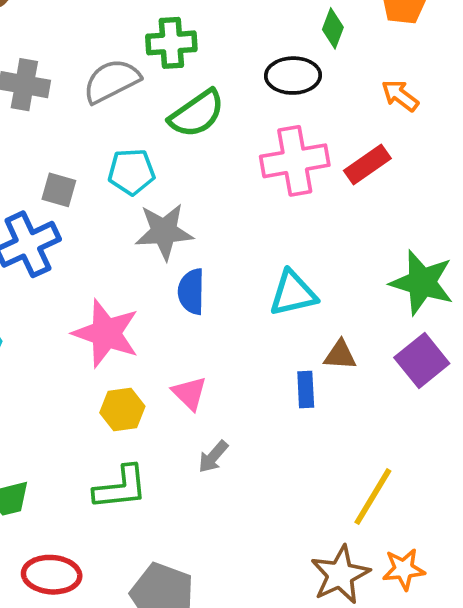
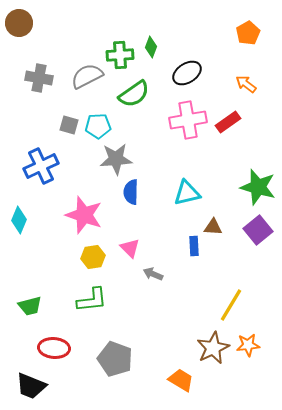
green diamond: (333, 28) -> (151, 47), moved
black ellipse: (293, 76) -> (187, 73), turned -32
gray square: (59, 190) -> (69, 125), moved
gray arrow: (213, 457) -> (153, 274), moved, turned 72

